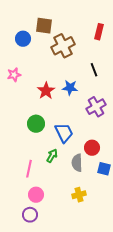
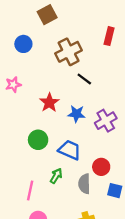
brown square: (44, 26) -> (47, 15), moved, turned -36
black line: (94, 70) -> (84, 79), moved, turned -32
blue star: (70, 88) -> (76, 114), moved
blue trapezoid: (64, 133) -> (70, 150), turned -40

